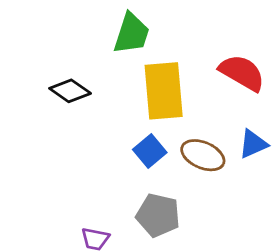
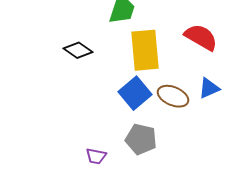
blue square: (150, 151) -> (135, 93), size x1.4

